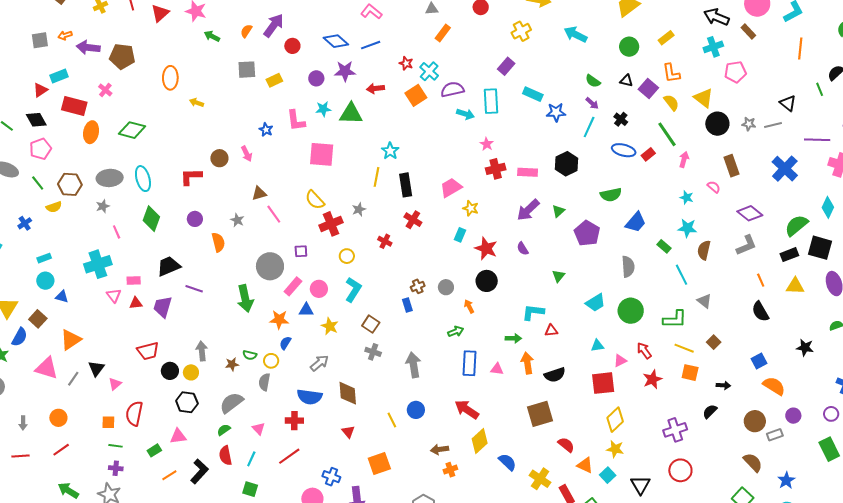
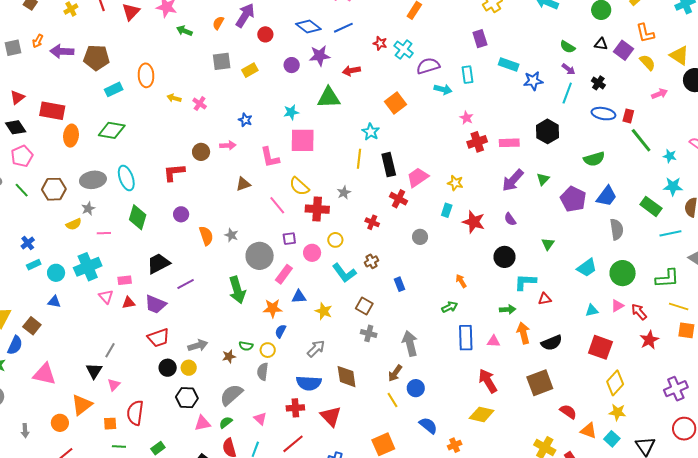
orange arrow: (65, 35) -> (38, 41), turned -40
purple rectangle: (506, 66) -> (480, 39), turned -54
cyan rectangle: (59, 76) -> (114, 89), moved
pink cross: (105, 90) -> (200, 104), moved
orange square: (416, 95) -> (396, 103), moved
cyan rectangle: (491, 101) -> (467, 75), size x0.7
cyan star: (323, 109) -> (291, 112), moved
pink L-shape: (296, 121) -> (270, 157), moved
green line: (667, 134) -> (641, 140), moved
pink arrow: (247, 154) -> (228, 145), turned -63
red rectangle: (648, 154) -> (628, 116), turned -32
pink arrow: (684, 159) -> (660, 94), moved, turned 56
pink trapezoid: (451, 188) -> (418, 177), moved
yellow semicircle: (54, 207) -> (74, 224), moved
pink line: (274, 214) -> (277, 205), moved
gray star: (237, 220) -> (231, 235), moved
blue trapezoid: (636, 222) -> (607, 196), moved
blue cross: (25, 223) -> (28, 243), moved
red cross: (331, 224) -> (317, 209), turned 30
pink line: (117, 232) -> (104, 233), turned -64
green rectangle: (664, 246) -> (651, 206), size x1.5
cyan line: (681, 275) -> (670, 233), turned -70
cyan circle: (45, 281) -> (56, 273), moved
black circle: (487, 281) -> (505, 257), moved
brown cross: (418, 286) -> (371, 261), moved
gray circle: (446, 287) -> (420, 237), moved
purple line: (194, 289) -> (186, 284), turned -42
pink circle: (319, 289) -> (312, 253), moved
cyan L-shape: (353, 290) -> (344, 273), turned 115
purple trapezoid: (163, 307) -> (155, 304), turned -80
orange triangle: (71, 340) -> (82, 405), moved
red trapezoid: (148, 351) -> (158, 338), moved
gray arrow: (202, 351) -> (198, 345), turned 84
pink triangle: (620, 361) -> (617, 306), moved
gray line: (73, 379) -> (110, 350), moved
red square: (603, 383) -> (600, 347), turned 30
red arrow: (467, 409) -> (488, 381), moved, turned 30
red triangle: (348, 432) -> (331, 416), moved, size x1.6
pink triangle: (178, 436) -> (203, 423), moved
yellow diamond: (480, 441) -> (482, 414), turned 60
brown arrow: (440, 449) -> (395, 373), moved, turned -42
blue semicircle: (507, 462) -> (428, 425), moved

